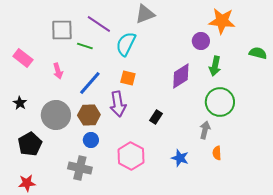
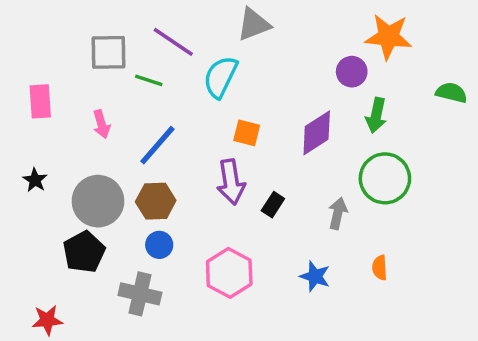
pink rectangle: (23, 58) -> (40, 101), turned 48
orange square: (128, 78) -> (247, 133), moved
purple arrow: (118, 104) -> (231, 182), moved
gray arrow: (205, 130) -> (338, 213), moved
black pentagon: (30, 144) -> (84, 252), moved

